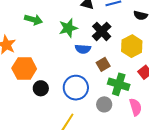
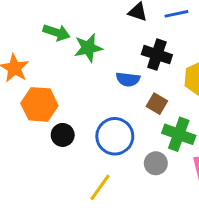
green star: (68, 28) -> (88, 48), moved
black cross: (102, 31) -> (157, 55), turned -30
brown square: (103, 64) -> (157, 104), turned -32

